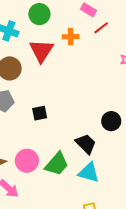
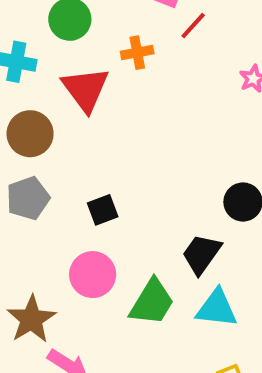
black trapezoid: (86, 144) -> (201, 254), turned -90
pink circle: (27, 161) -> (93, 275), moved

